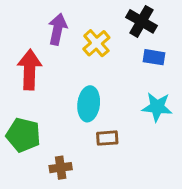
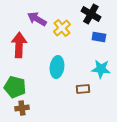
purple arrow: (58, 29) -> (37, 19), turned -72
brown rectangle: (107, 138) -> (83, 89), moved
brown cross: (61, 168) -> (22, 108), moved

